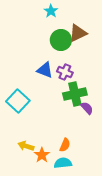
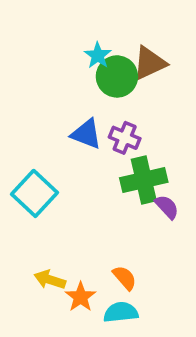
cyan star: (51, 11) -> (98, 55), moved
orange semicircle: (65, 145) -> (125, 278), turned -64

